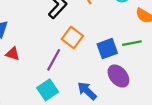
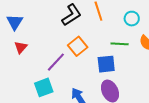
green line: (132, 43) -> (120, 44), moved
red triangle: (13, 54) -> (21, 47), turned 40

